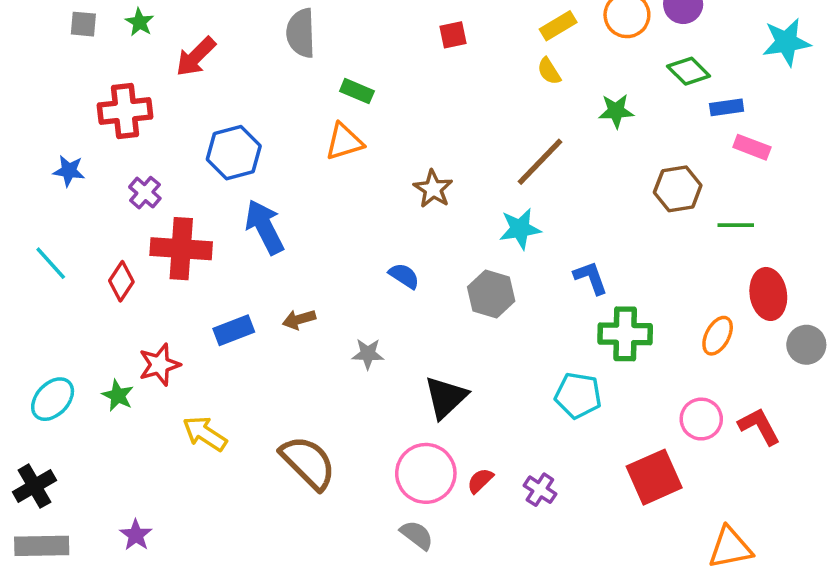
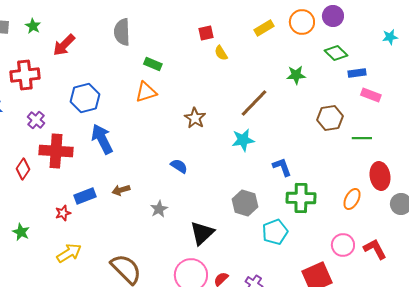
cyan star: (786, 42) -> (390, 37), size x0.6
yellow semicircle: (549, 71) -> (221, 53), moved
gray hexagon: (491, 294) -> (245, 203), moved
gray star: (368, 354) -> (159, 209), turned -30
red star: (159, 365) -> (63, 213), moved, size x0.7
cyan pentagon: (578, 395) -> (275, 232), turned -30
yellow arrow: (205, 434) -> (69, 253), turned 115

